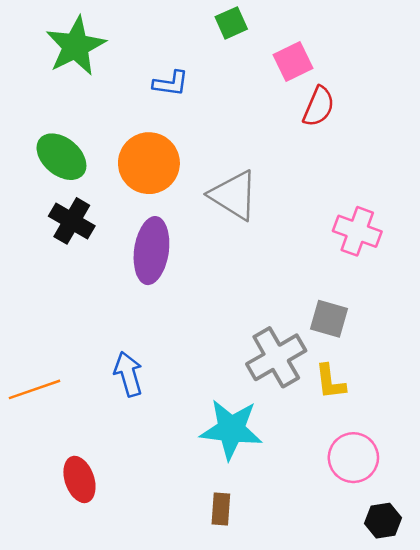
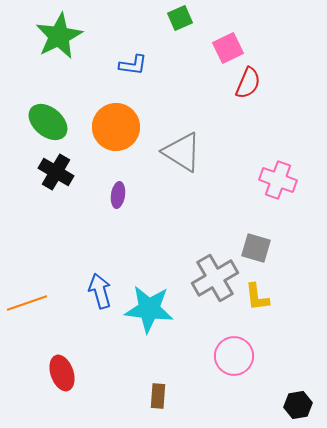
purple ellipse: (151, 251) -> (118, 195), size x0.5
cyan star: (231, 429) -> (149, 309), moved
pink circle: (353, 458) -> (234, 356), moved
brown rectangle: (221, 509) -> (158, 396), moved

